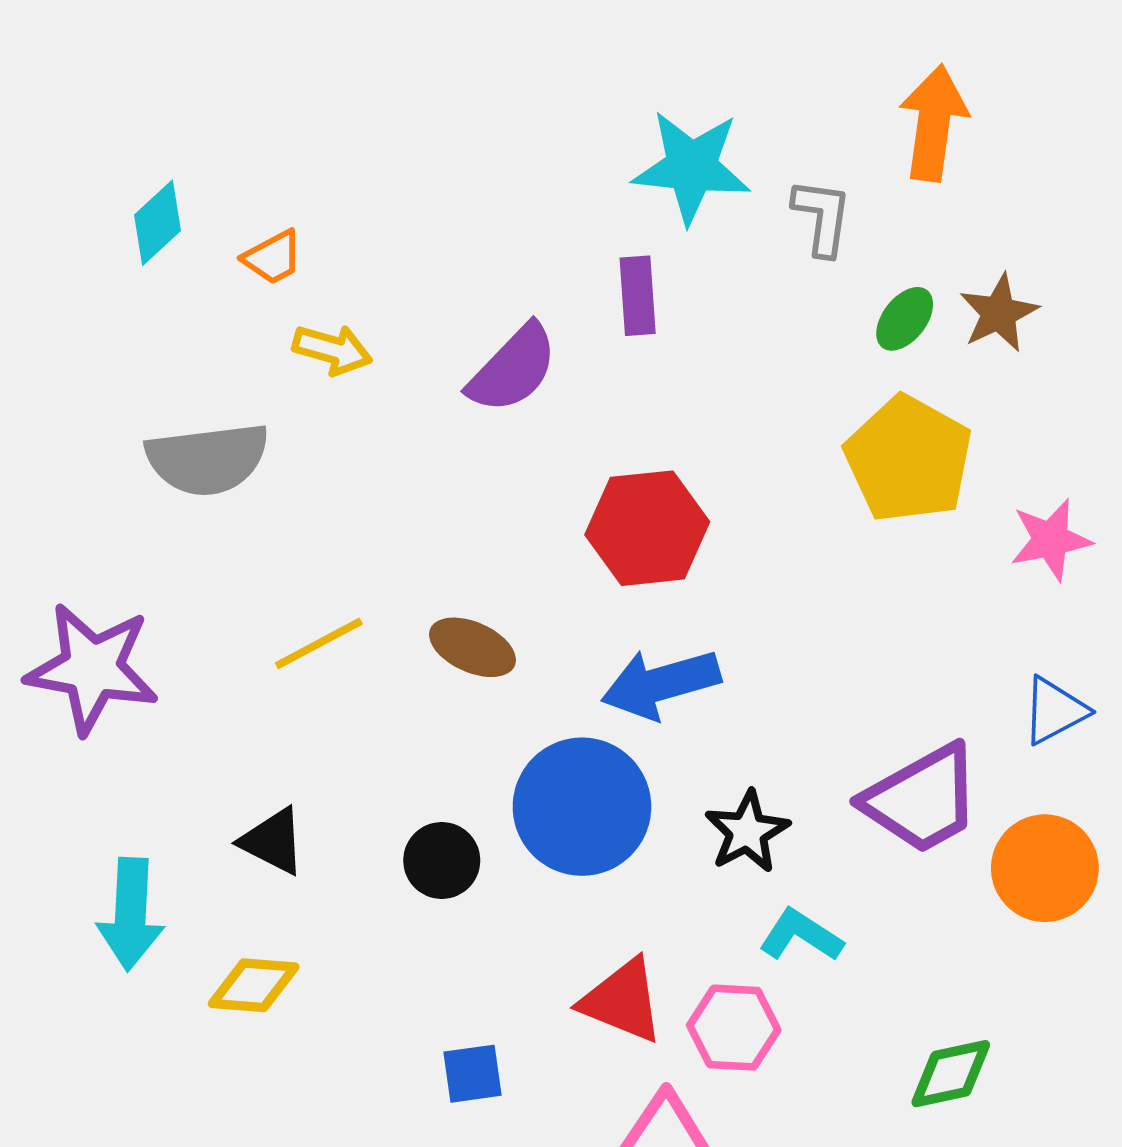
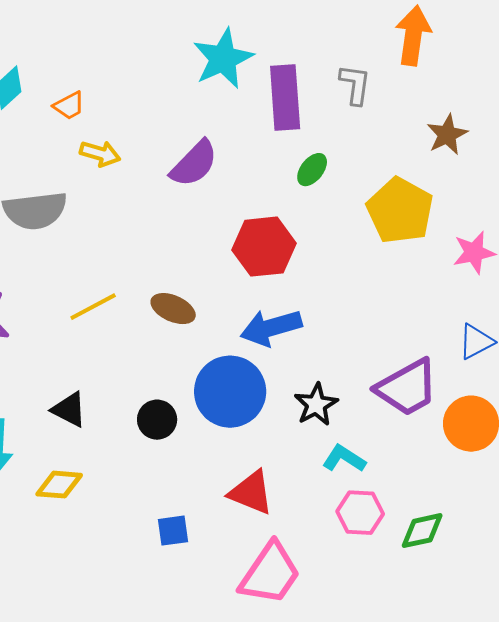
cyan star: (691, 167) -> (223, 59), moved, turned -30
purple rectangle: (638, 296) -> (285, 98), moved, size x1.6
green ellipse: (905, 319) -> (312, 170), moved
pink hexagon: (734, 1028) -> (360, 513), moved

